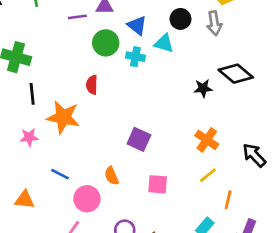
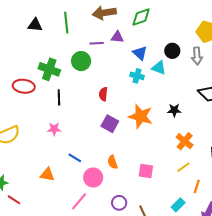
green circle: (106, 43) -> (81, 61), moved
black star: (203, 88) -> (174, 110), moved
orange star: (63, 117) -> (141, 116), moved
purple square: (139, 139) -> (110, 124), moved

